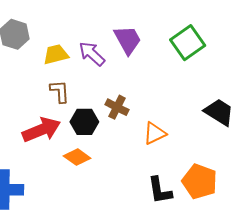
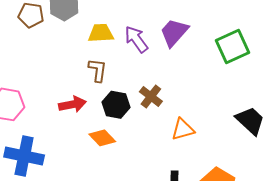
purple trapezoid: (128, 40) -> (174, 32), turned -120
red arrow: (41, 130) -> (72, 104), size x0.7

